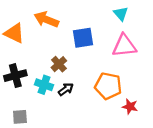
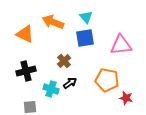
cyan triangle: (121, 14) -> (86, 17), moved
cyan cross: (44, 85) -> (51, 89), moved

